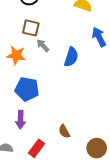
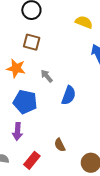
gray arrow: (43, 45) -> (47, 76), moved
blue semicircle: (71, 57) -> (69, 95), moved

